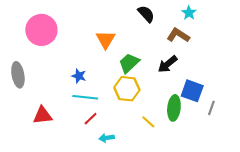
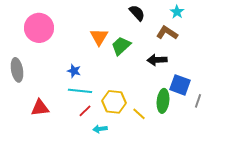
green trapezoid: (129, 63) -> (121, 46), moved
black arrow: (168, 64) -> (157, 60), turned 36
yellow hexagon: (127, 89) -> (114, 102), moved

